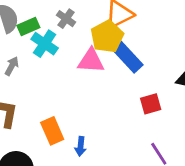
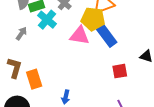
yellow pentagon: (107, 37) -> (93, 19), turned 30
orange rectangle: (52, 131) -> (34, 79), moved

